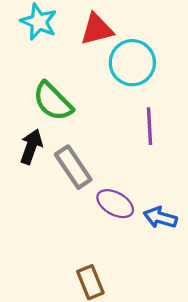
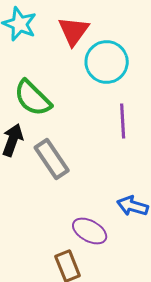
red triangle: (97, 29) -> (74, 31), turned -40
purple ellipse: (115, 204) -> (90, 231), moved

